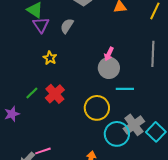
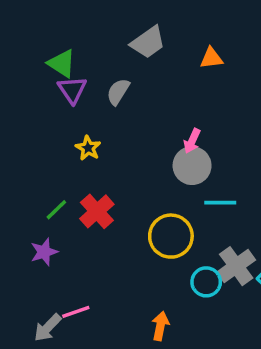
purple star: (12, 114) -> (44, 252), moved
cyan circle: (117, 134) -> (206, 282), size x0.7

